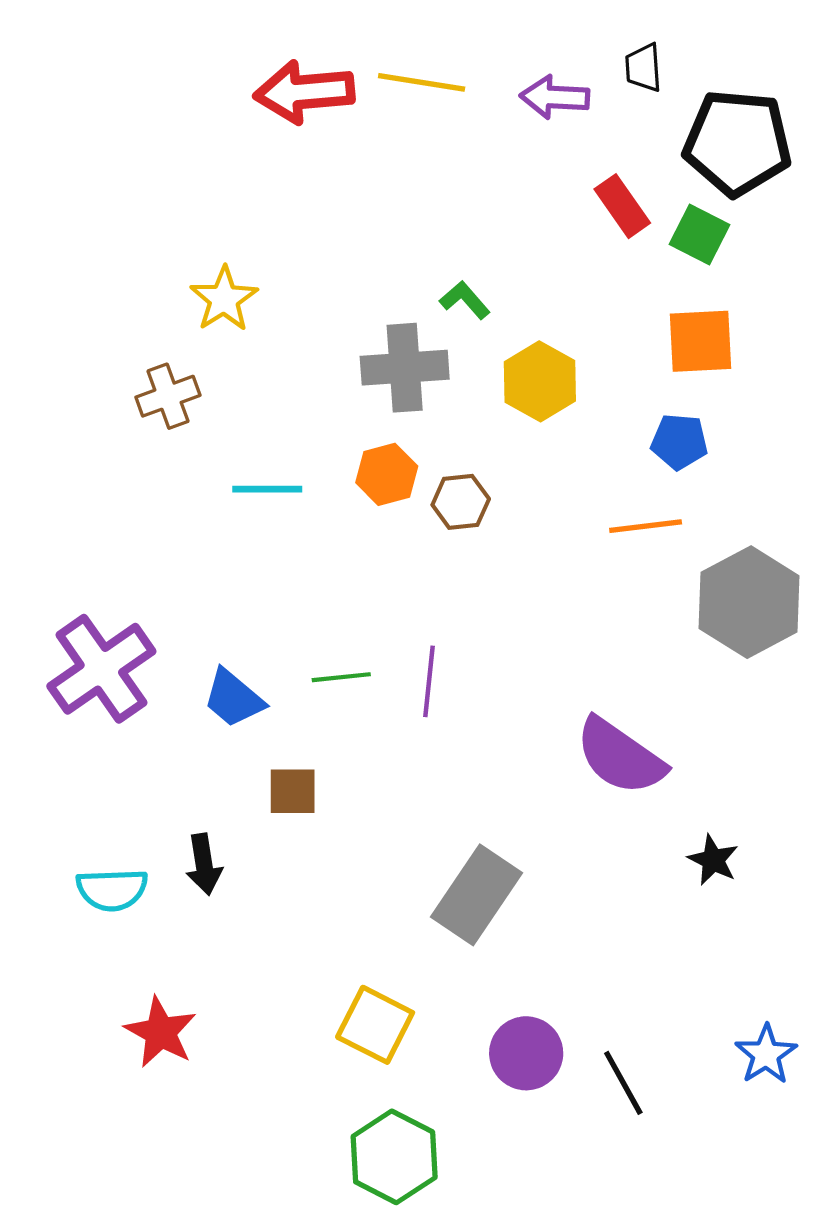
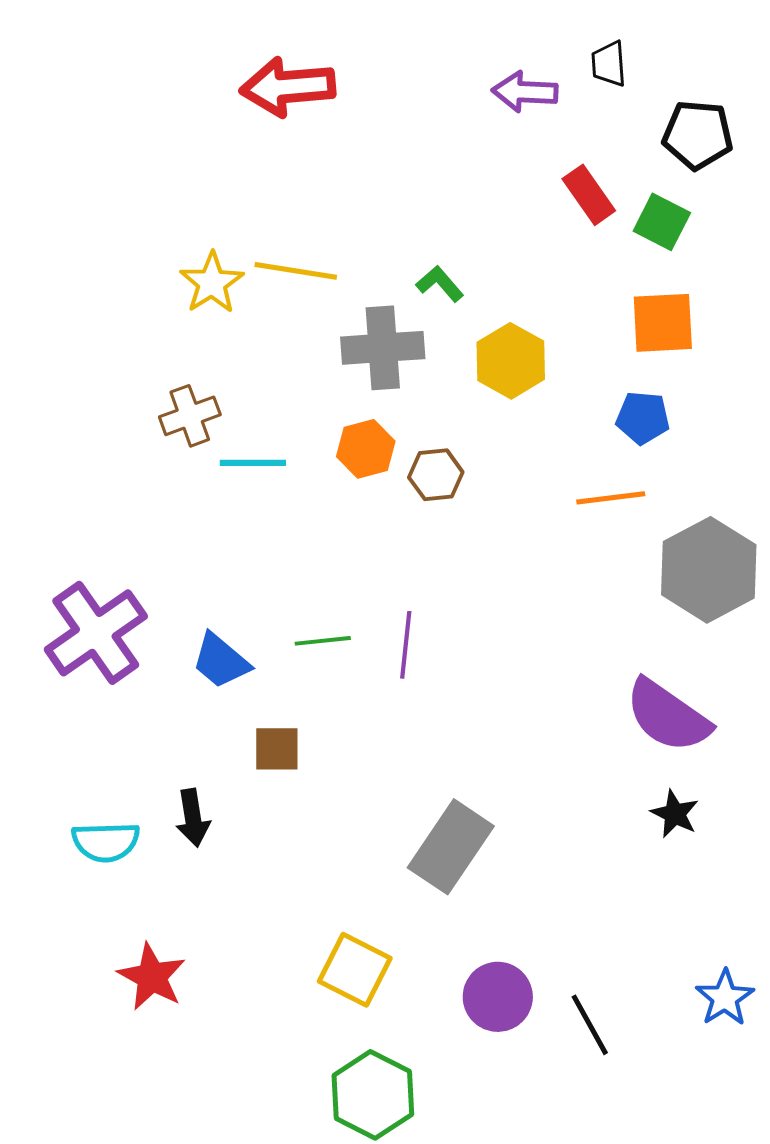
yellow line: (422, 82) -> (296, 271), moved
black pentagon: (737, 143) -> (698, 135), size x0.7
brown cross: (168, 396) -> (190, 416), moved
purple semicircle: (620, 756) -> (668, 716), moved

